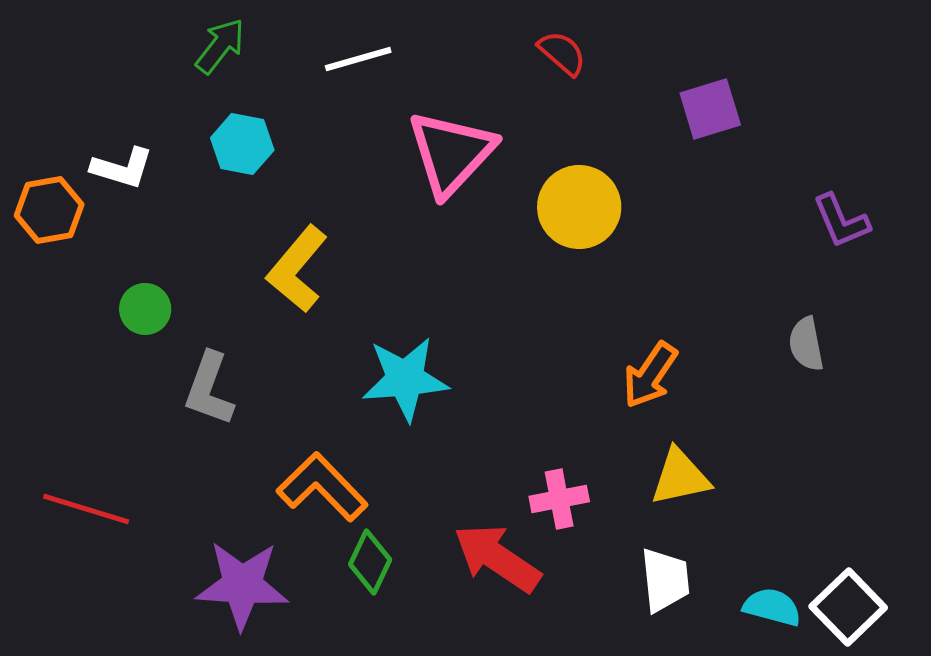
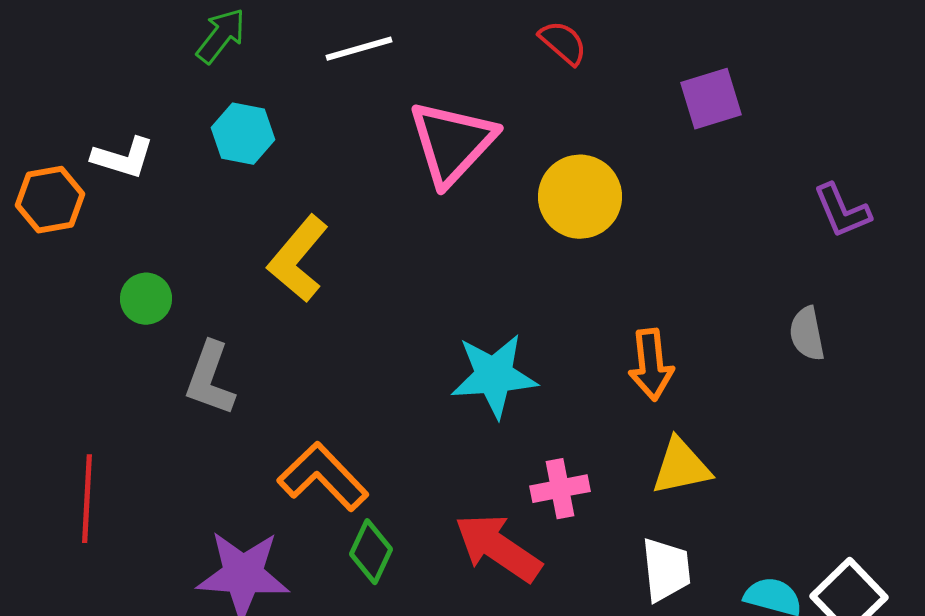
orange arrow: (650, 375) -> (651, 365), turned -40
cyan star: (405, 379) -> (494, 376), moved
red line: (86, 509) -> (87, 499), turned 76

